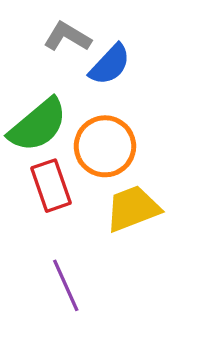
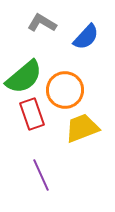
blue semicircle: (110, 65) -> (86, 37), moved

